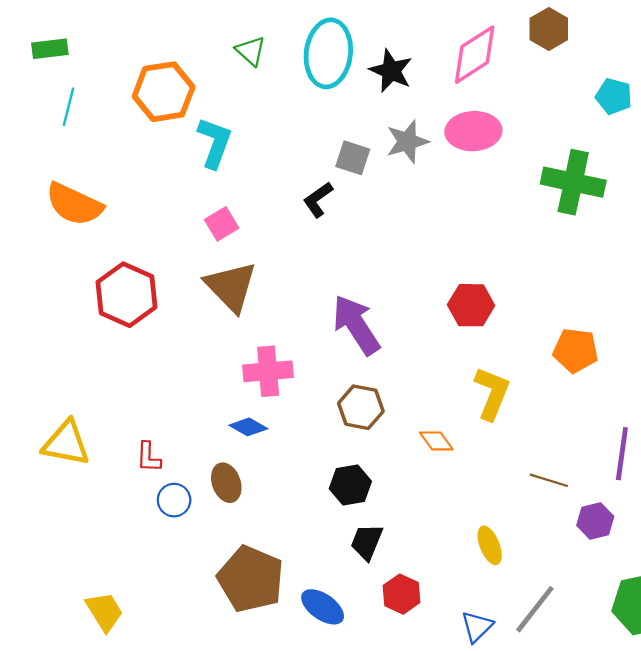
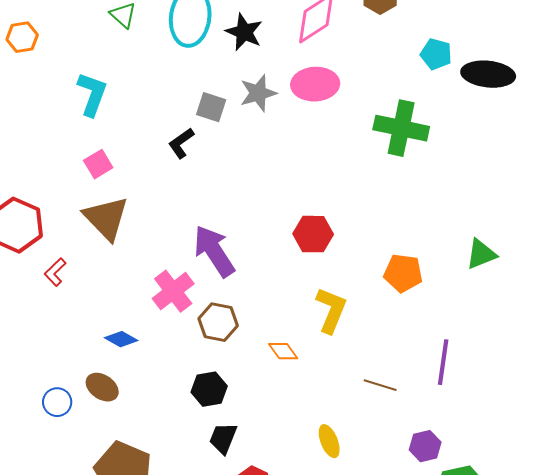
orange hexagon: (164, 92) -> (22, 37), moved, size x0.6
pink cross: (268, 371) -> (173, 291), moved, turned -33
red L-shape: (149, 457) -> (55, 272), moved, turned 44
brown ellipse: (226, 483) -> (102, 387), turned -36
purple hexagon: (595, 521) -> (425, 446), moved

